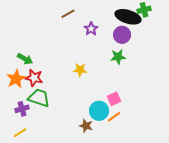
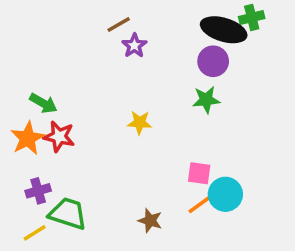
purple star: (91, 29) -> (134, 46), moved
green trapezoid: (39, 98) -> (68, 214), moved
pink square: (114, 99) -> (199, 173), turned 32
cyan circle: (99, 111) -> (225, 194), moved

